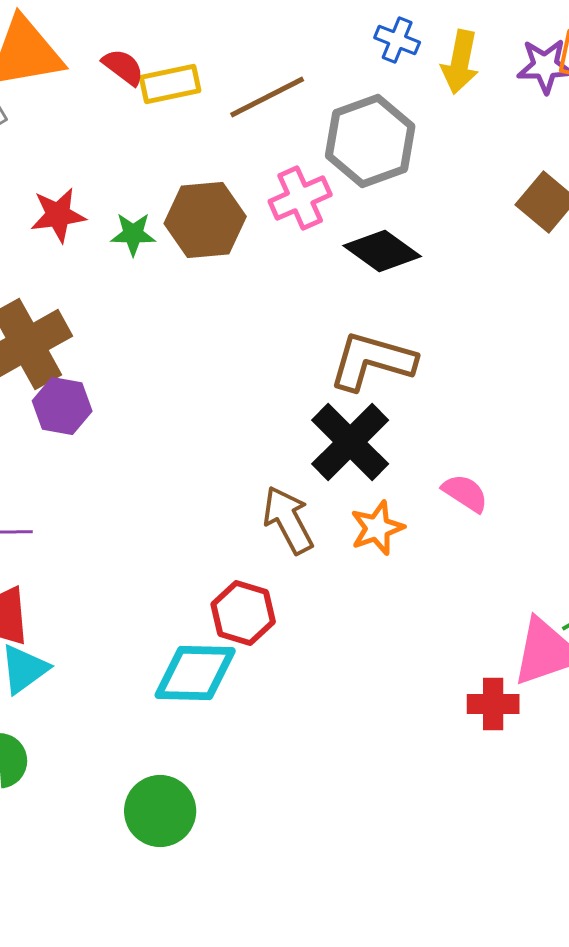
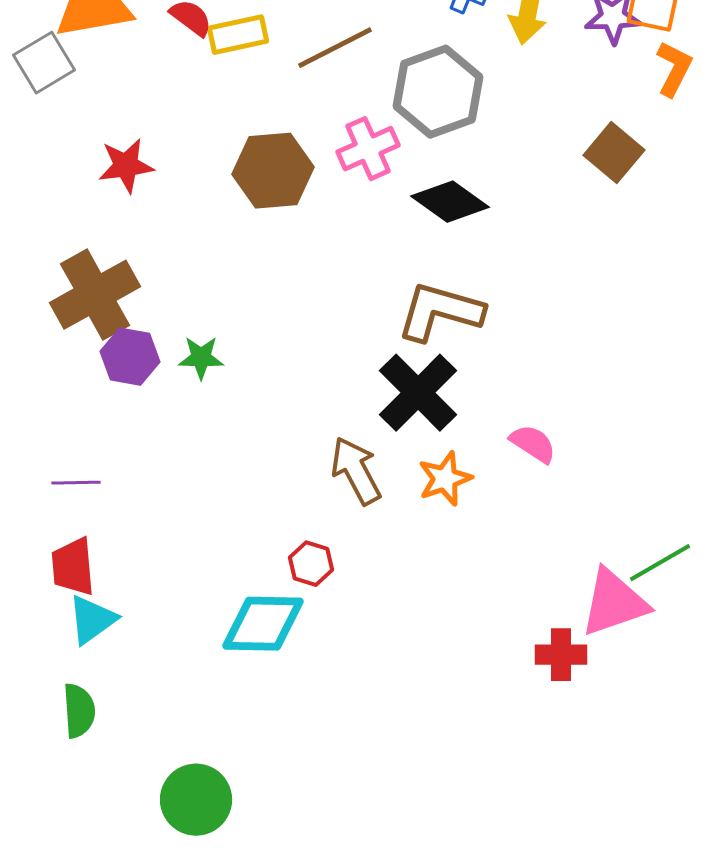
green star: (133, 234) -> (201, 358), moved
red hexagon: (243, 613) -> (311, 564), size x0.7
green circle: (160, 811) -> (196, 800), moved

